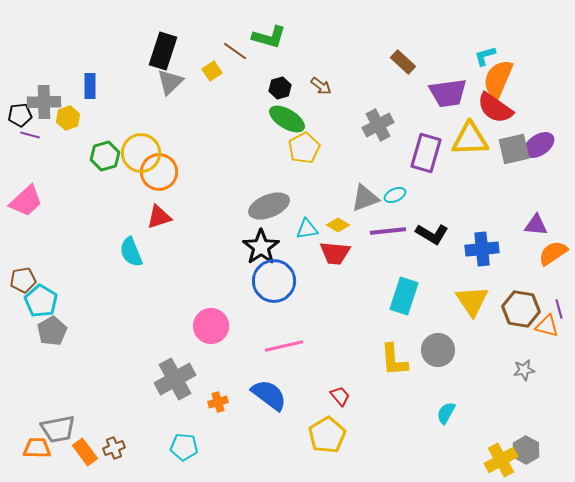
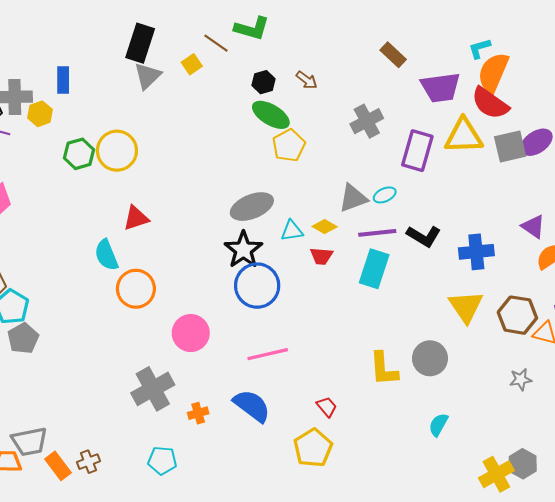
orange circle: (159, 172) -> (136, 289), moved
purple triangle: (536, 225) -> (533, 227), turned 30
red trapezoid: (335, 253) -> (321, 256), size x0.7
cyan rectangle: (404, 296) -> (374, 269), moved

